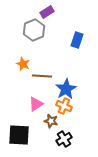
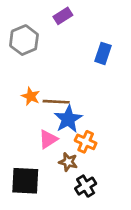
gray hexagon: (34, 30) -> (24, 40), moved
orange star: (23, 64) -> (31, 96), moved
blue star: (66, 89) -> (68, 119), moved

